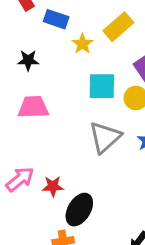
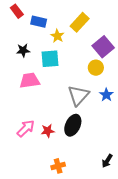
cyan square: (102, 86) -> (50, 59), moved
black ellipse: (79, 210) -> (73, 125), moved

